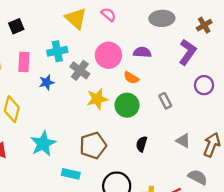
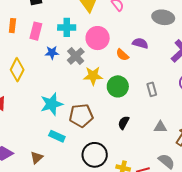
pink circle: (108, 55) -> (98, 38), moved
gray cross: (80, 70) -> (76, 56), moved
orange semicircle: (131, 78) -> (122, 55), moved
gray triangle: (183, 141) -> (160, 127), turned -40
cyan star: (43, 144) -> (52, 104), moved

